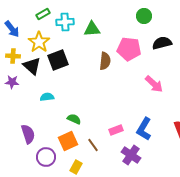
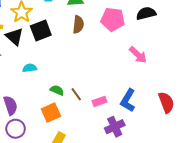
brown semicircle: (105, 61) -> (78, 24), moved
brown line: (93, 145) -> (76, 94), moved
purple cross: (131, 155) -> (115, 127), turned 30
purple circle: (46, 157) -> (16, 129), moved

